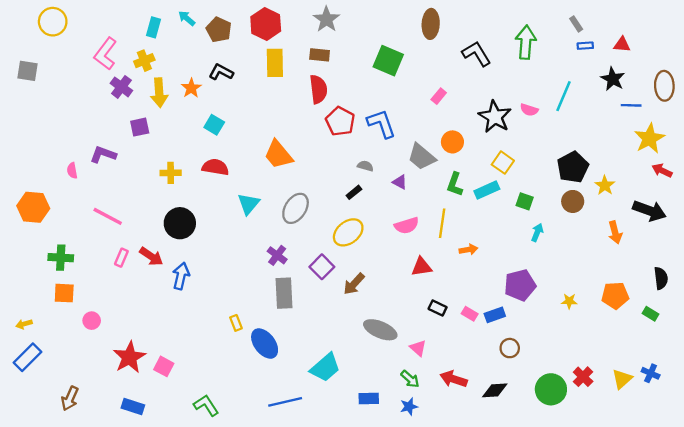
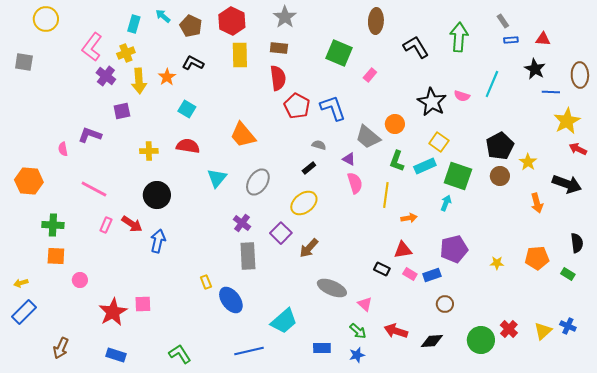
pink rectangle: (439, 96) -> (370, 75), moved
green square: (525, 201) -> (458, 176), size x1.8
pink semicircle: (407, 226) -> (355, 183), moved, turned -90
cyan arrow: (537, 232) -> (446, 203), moved
red triangle: (422, 267) -> (403, 250), moved
pink square: (164, 366) -> (143, 304), moved, turned -30

